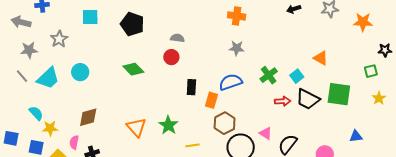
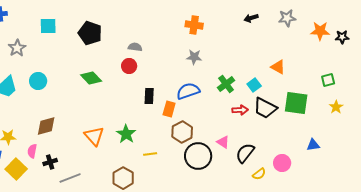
black star: (385, 50) -> (342, 37), moved

